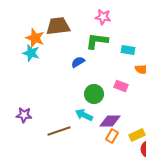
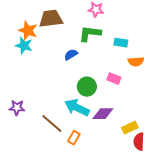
cyan arrow: (84, 115) -> (77, 108), size x1.4
brown line: (59, 131) -> (52, 124), turned 60
orange rectangle: (112, 136) -> (74, 138), moved

